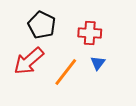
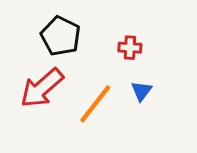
red cross: (90, 33) -> (130, 48), size x0.7

